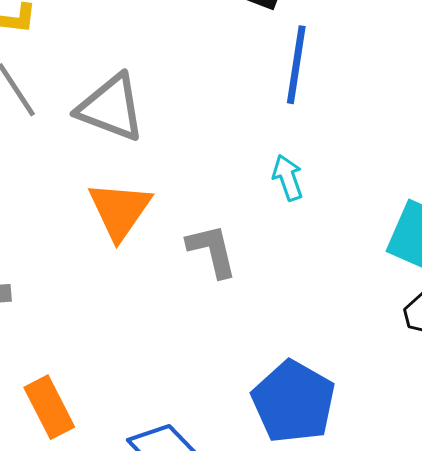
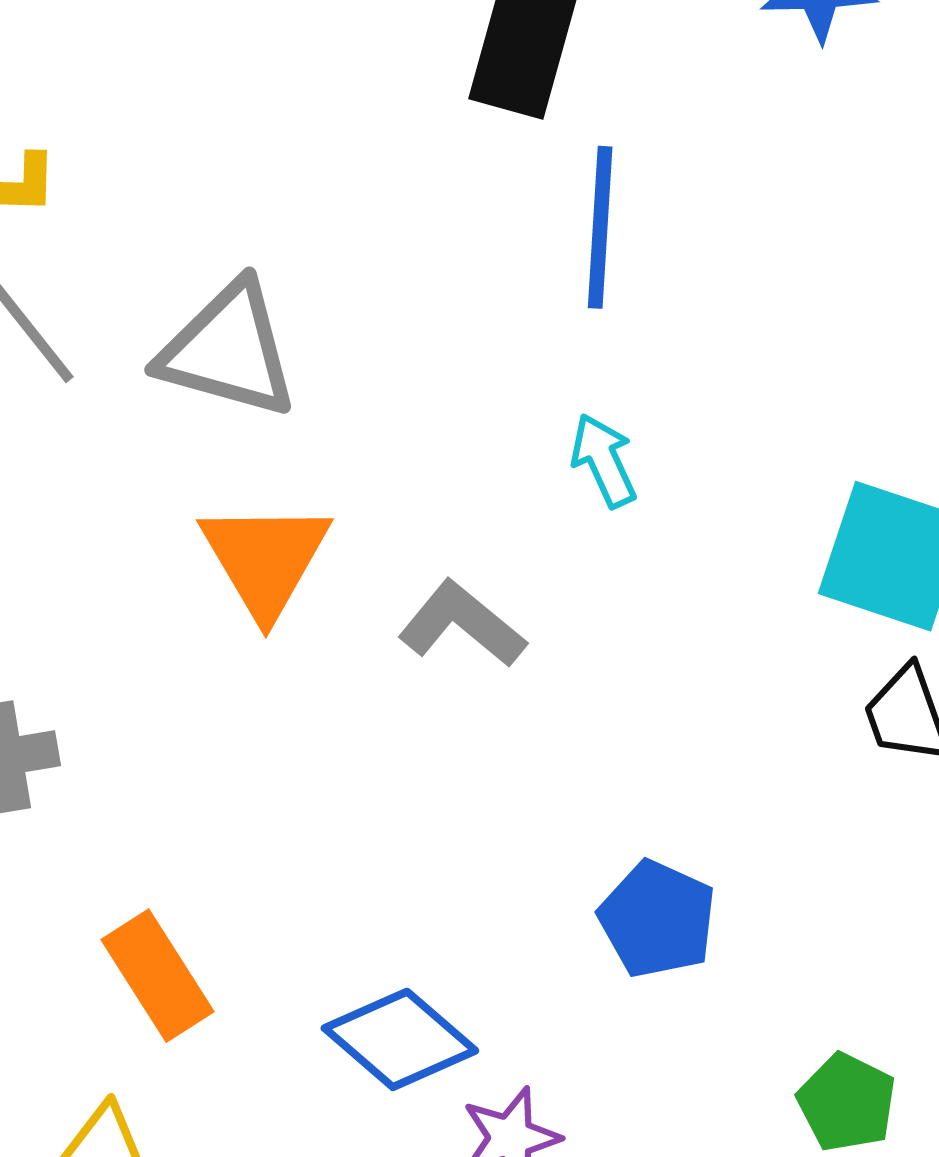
gray L-shape: (212, 251) -> (462, 624), turned -32
blue pentagon: (294, 402) -> (657, 919), size x0.7

